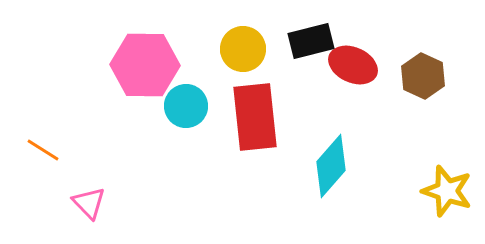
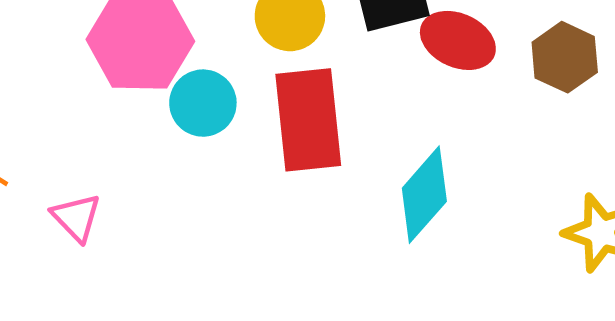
pink triangle: (89, 203) -> (76, 218), moved

